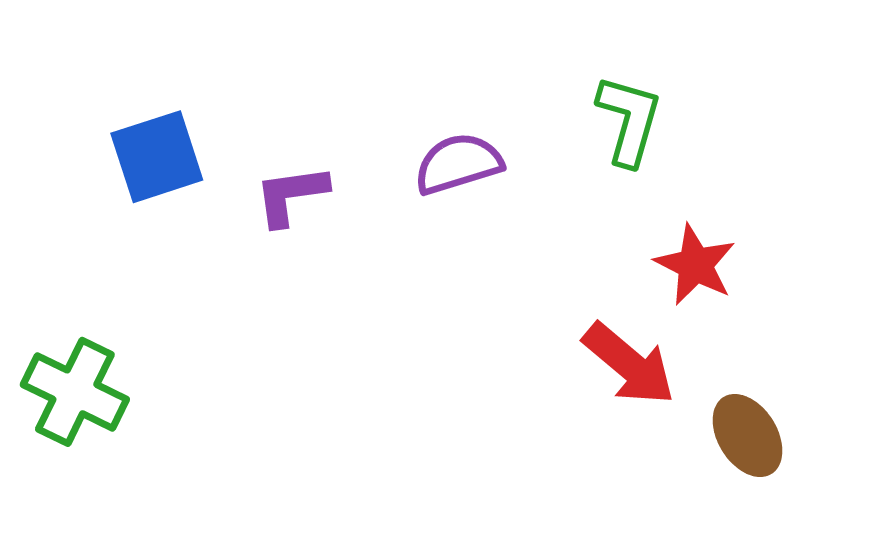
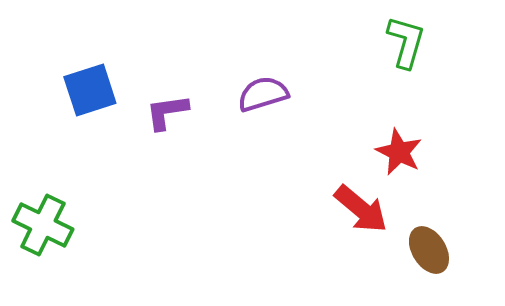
green L-shape: (629, 120) -> (406, 42), moved

